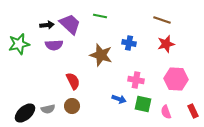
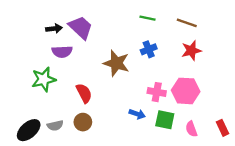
green line: (100, 16) -> (148, 18), moved
blue cross: (129, 43) -> (149, 49), turned -32
green star: (19, 44) -> (44, 79), moved
pink hexagon: (176, 79) -> (186, 91), moved

